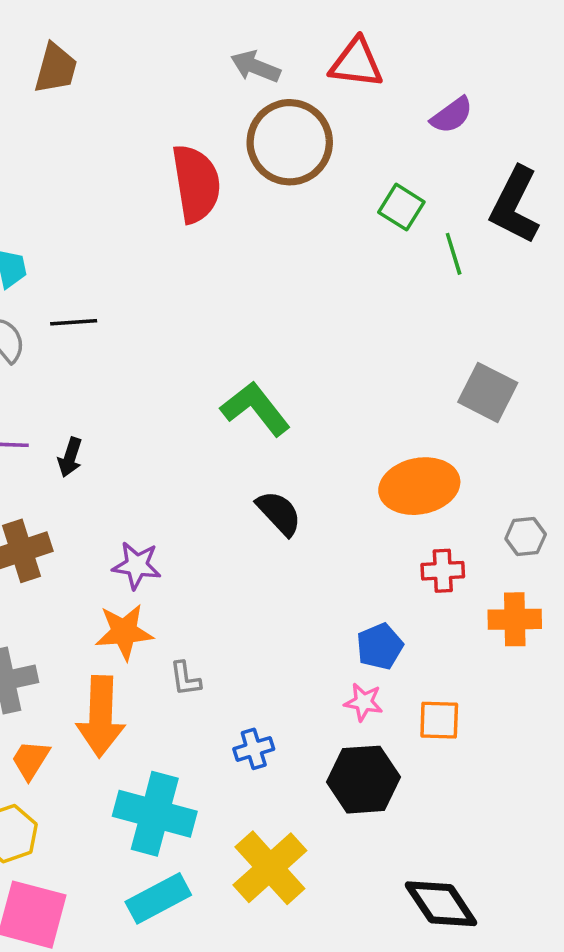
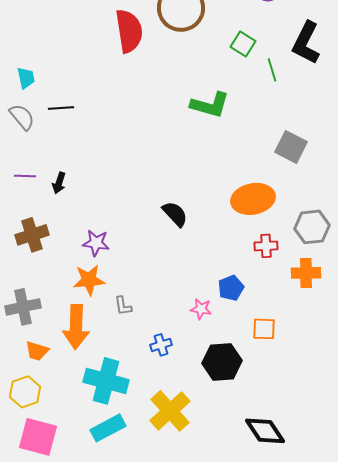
green L-shape: (256, 409) -> (210, 105), moved, turned 144
gray hexagon: (526, 536) -> (312, 227), size x1.6
pink star: (364, 702) -> (201, 309), moved
orange trapezoid: (30, 760) -> (37, 351), turned -105

